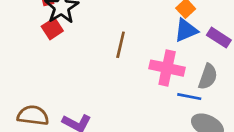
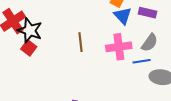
blue triangle: (186, 30) -> (123, 16), turned -30
gray semicircle: (208, 77) -> (150, 43), turned 36

